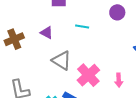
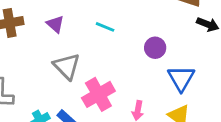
purple circle: (117, 12) -> (155, 48), moved

